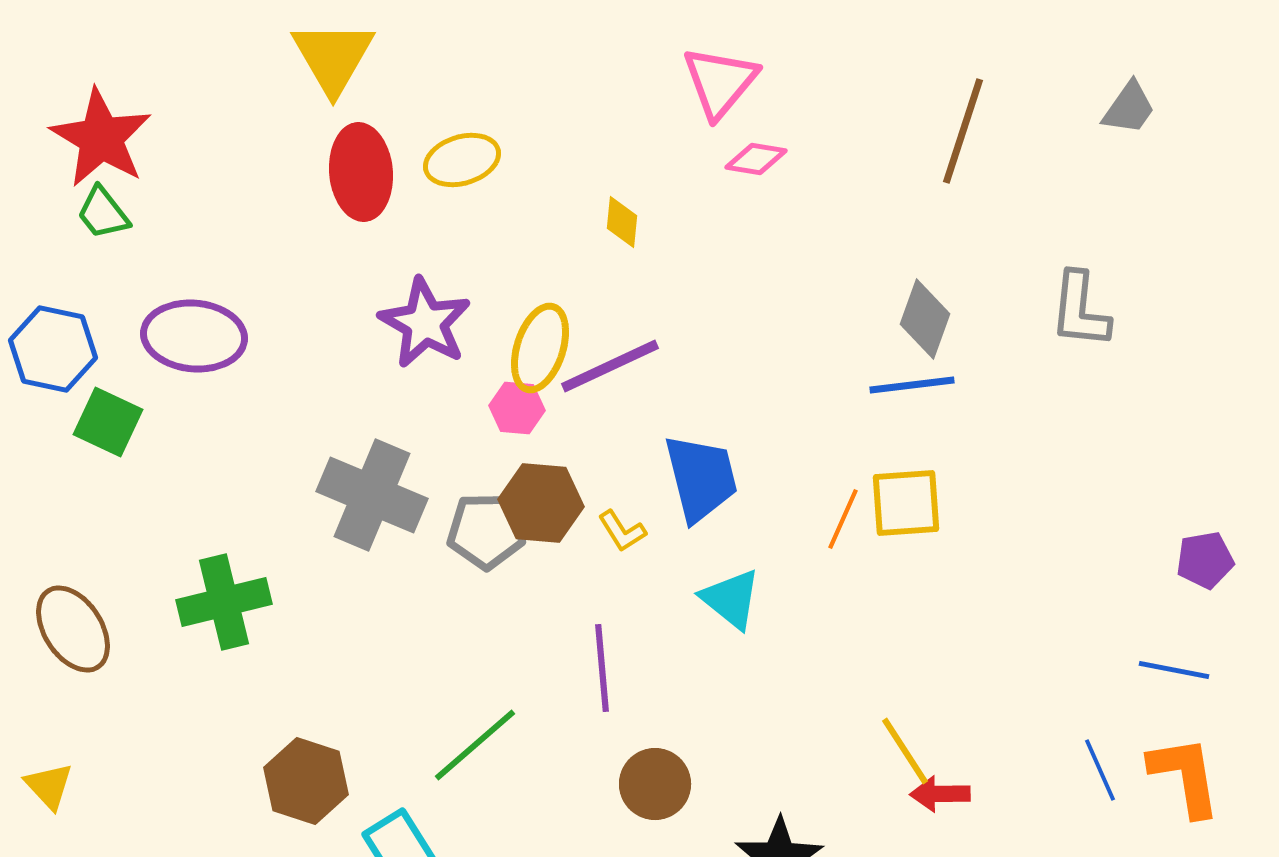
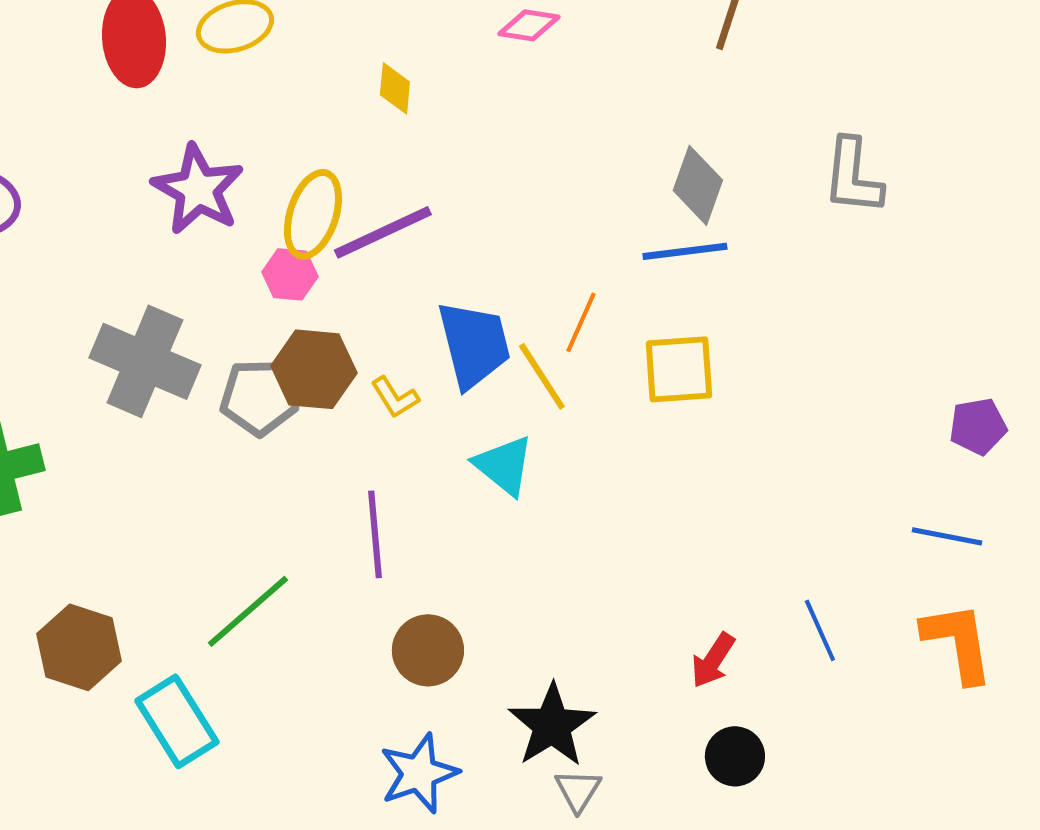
orange line: (843, 519) -> (581, 322), moved
yellow line: (905, 751) -> (542, 376), moved
blue line: (1100, 770) -> (820, 630), moved
red arrow: (940, 794) -> (713, 660), turned -56

